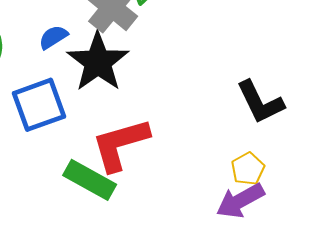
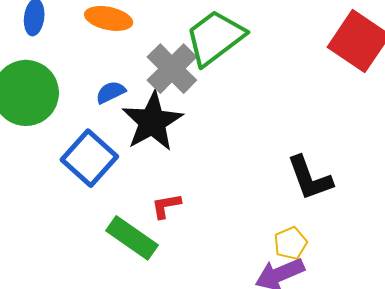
blue square: (39, 105) -> (89, 158), turned -34
red L-shape: (120, 144) -> (166, 206), size x0.5

